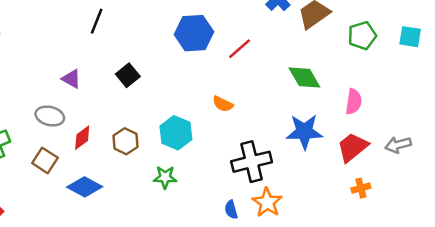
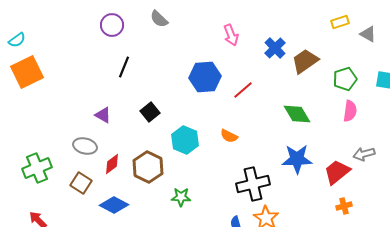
pink semicircle: (354, 102) -> (350, 111), moved
cyan hexagon: (176, 133) -> (185, 140), moved
brown hexagon: (125, 141) -> (148, 167), size x1.4
gray arrow: (398, 145) -> (364, 154), moved

